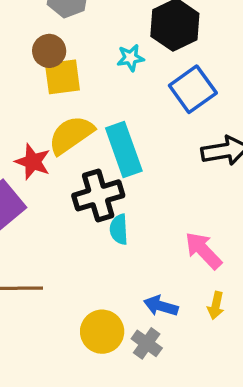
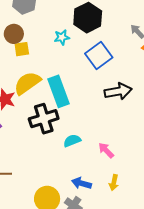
yellow square: (62, 77) -> (22, 49), size x0.7
cyan semicircle: (119, 229) -> (72, 141), moved, turned 72
pink arrow: (203, 250) -> (106, 150), size x0.7

